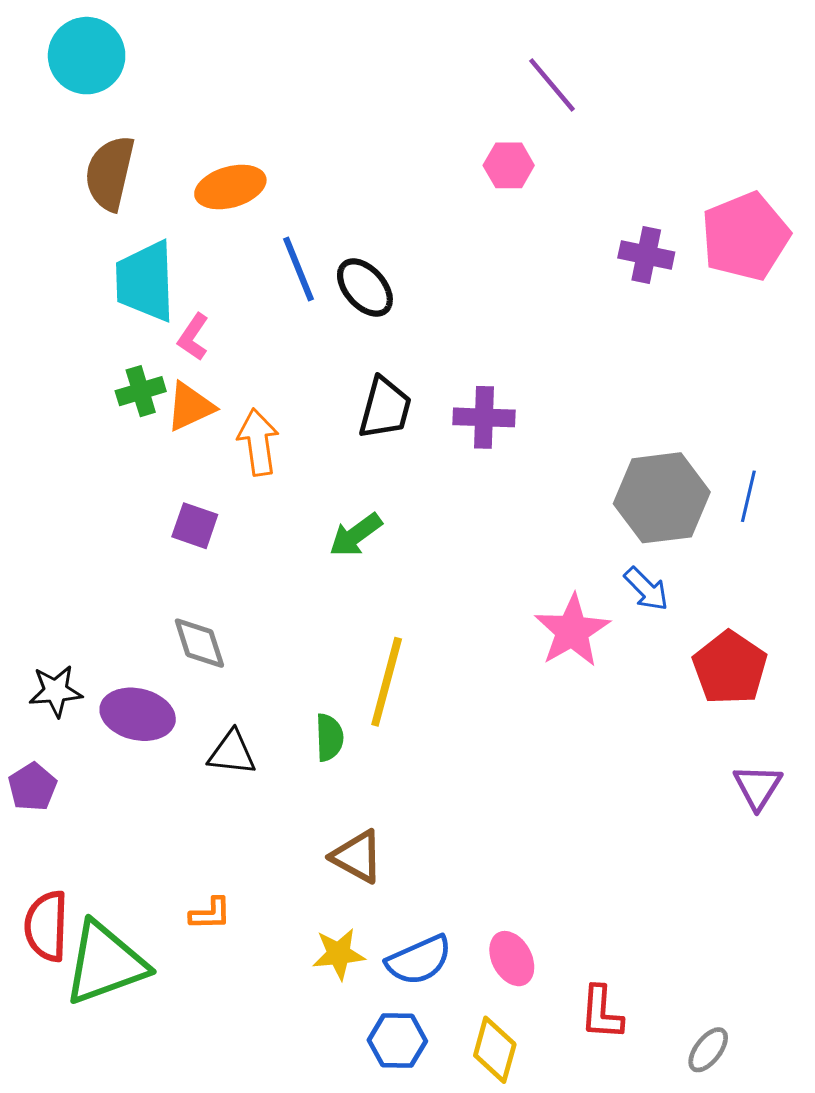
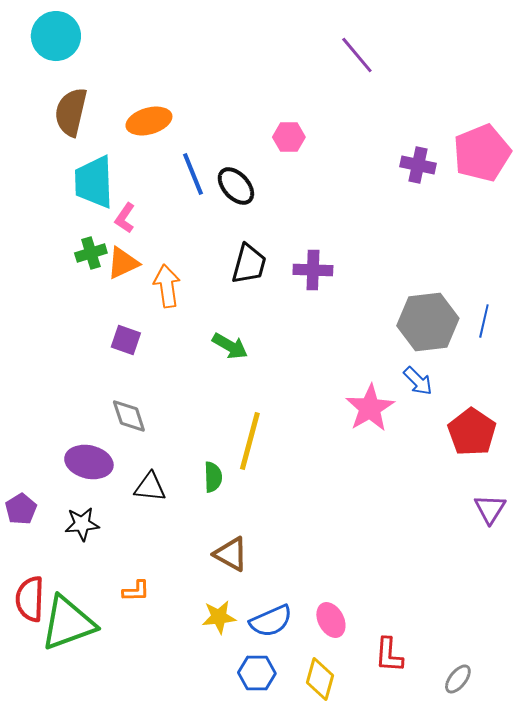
pink hexagon: (509, 165) -> (289, 137), moved
green arrow: (356, 535) -> (230, 346), turned -114
black star: (56, 691) -> (82, 524), moved

